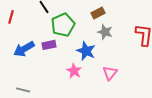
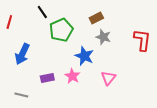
purple rectangle: (49, 45) -> (47, 78), moved
blue arrow: (24, 49) -> (22, 54), turned -35

